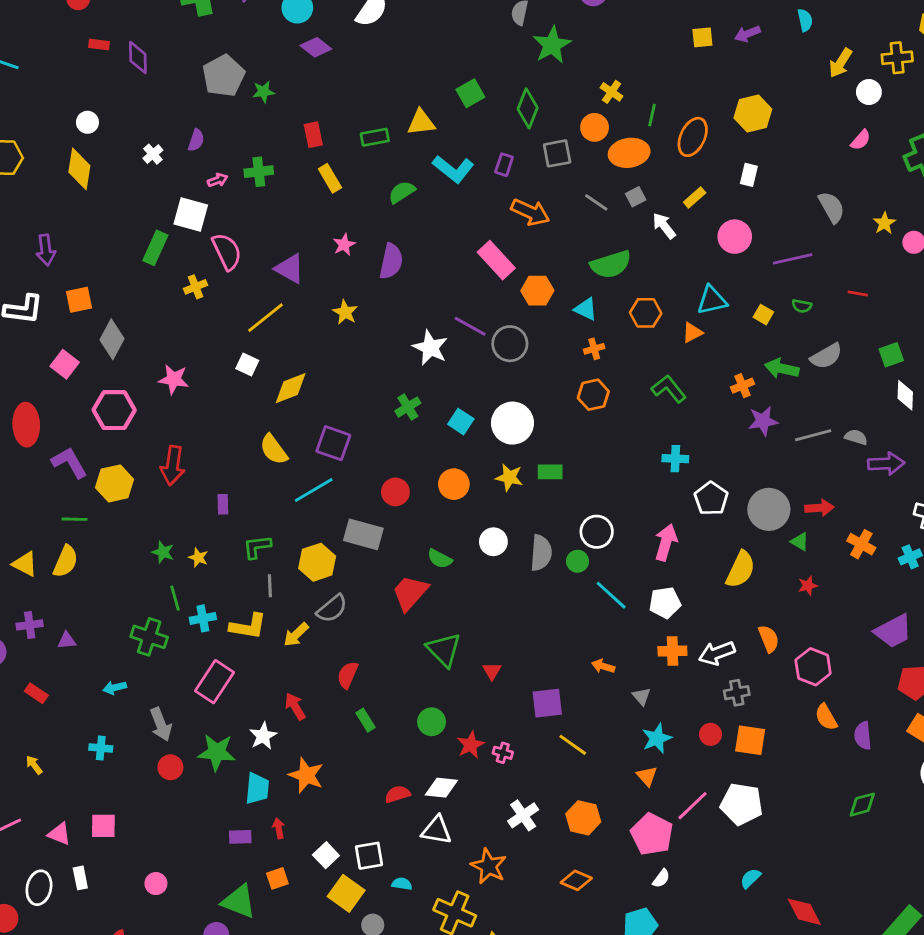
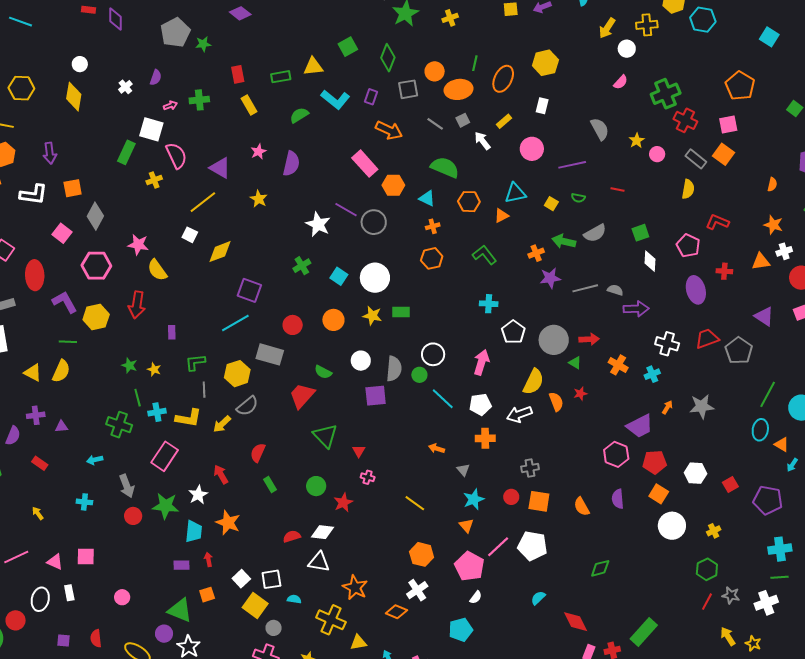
yellow cross: (611, 92) -> (450, 18), moved, turned 35
green semicircle: (611, 264) -> (445, 167), turned -140
yellow semicircle: (274, 449) -> (157, 270), moved
orange semicircle: (769, 639) -> (556, 402), moved
white arrow: (717, 653) -> (519, 414), moved
pink hexagon: (813, 667) -> (616, 454), moved
purple square: (547, 703) -> (376, 396), moved
orange semicircle: (826, 717) -> (582, 507), moved
pink cross: (503, 753) -> (368, 477), moved
green diamond: (862, 805) -> (600, 568), moved
white cross: (523, 815) -> (417, 590), moved
orange diamond: (576, 880) -> (396, 612), moved

